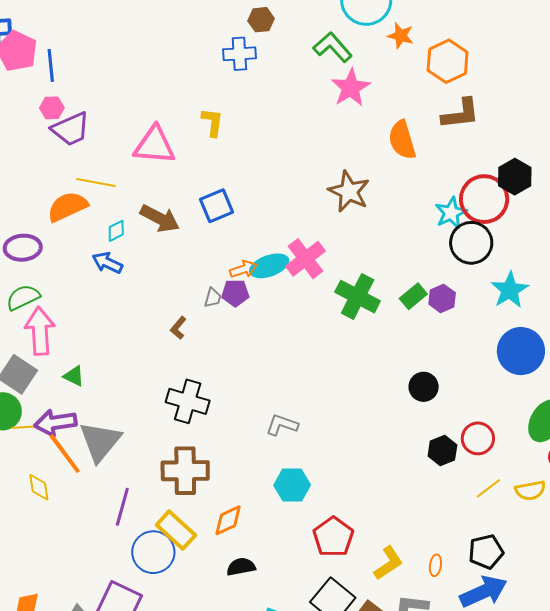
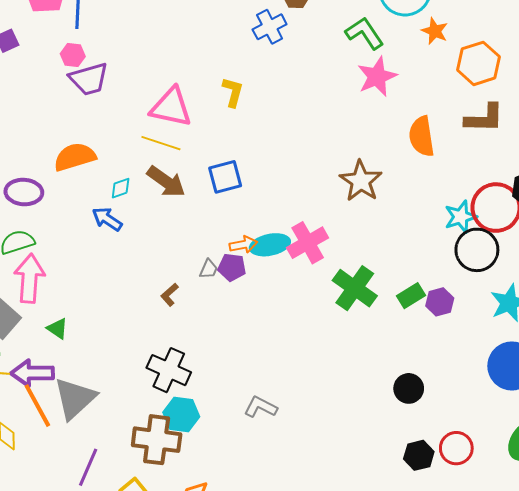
blue cross: (239, 54) -> (270, 27), turned -32
yellow line: (96, 183) -> (161, 143), moved
cyan hexagon: (292, 485) -> (181, 415), moved

